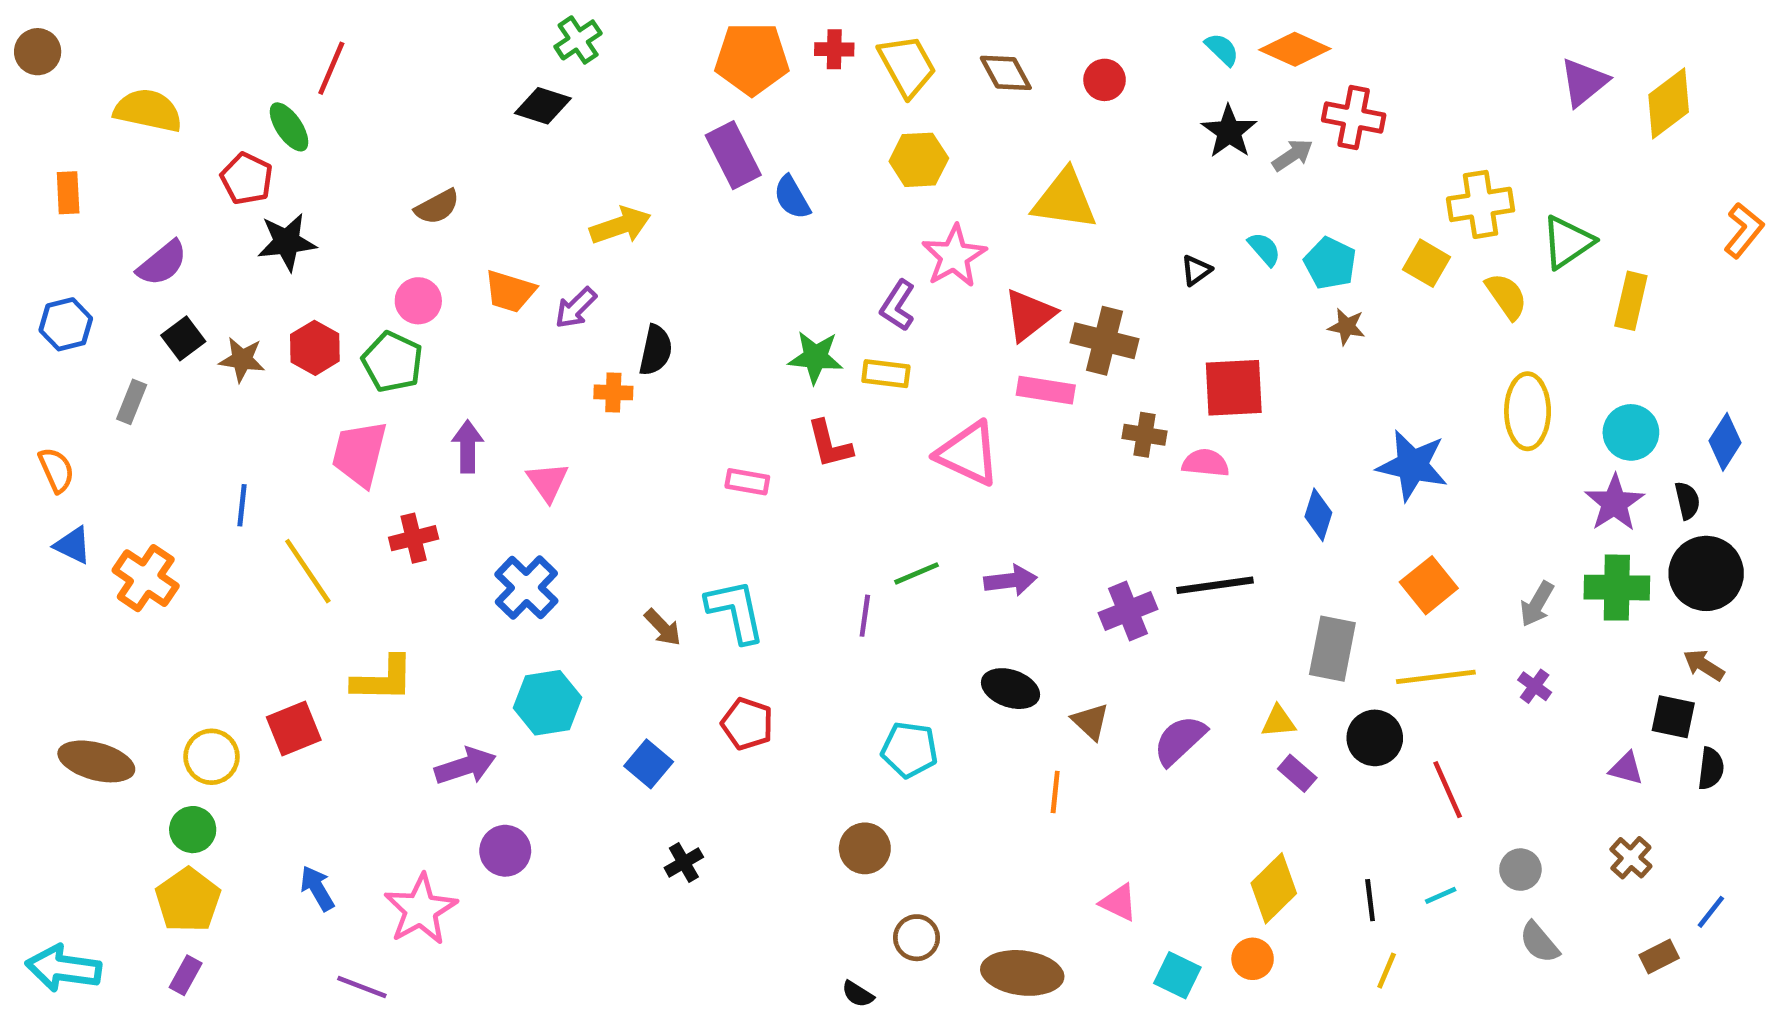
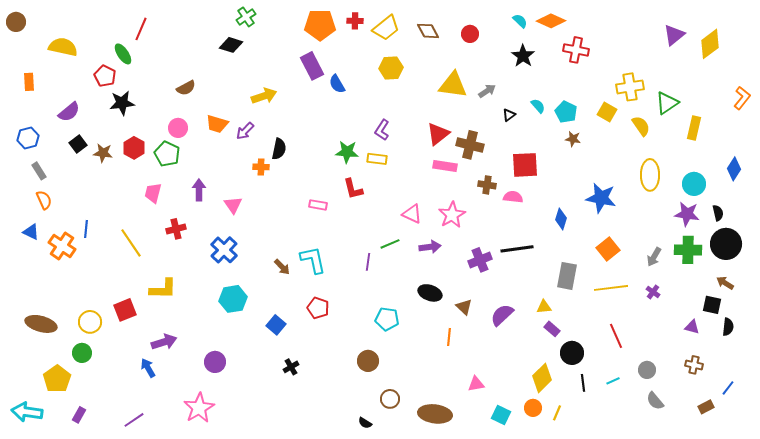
yellow trapezoid: (907, 66) -> (386, 28), turned 80
gray arrow: (1293, 155) -> (487, 91), moved
pink star: (954, 256) -> (452, 215), moved
gray rectangle: (132, 402) -> (39, 171), moved, turned -54
blue diamond: (1725, 442) -> (734, 169), moved
pink trapezoid: (360, 454) -> (153, 193), size x0.7
pink triangle: (968, 454) -> (412, 214), moved, size x0.7
orange semicircle: (56, 470) -> (44, 200), moved
purple star: (1614, 503) -> (687, 214), turned -30
blue line: (242, 505) -> (86, 229), moved
black circle: (1375, 738) -> (572, 353), moved
purple arrow: (465, 766) -> (164, 342), moved
brown cross: (1631, 858) -> (694, 365), turned -30
blue arrow: (317, 888) -> (148, 368), moved
yellow pentagon: (188, 900) -> (57, 379), moved
pink triangle: (1119, 902) -> (476, 384), turned -36
pink star: (421, 909) -> (199, 408), moved
yellow line: (1387, 971) -> (557, 413), moved
purple line: (362, 987) -> (134, 420), moved, turned -55

